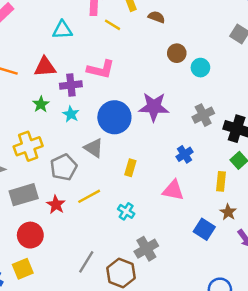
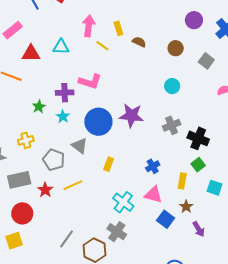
brown circle: (177, 53) -> (176, 48), moved
red triangle: (45, 67) -> (31, 53), moved
yellow cross: (28, 146) -> (26, 140), size x0.7
blue cross: (184, 154) -> (153, 166), moved
gray pentagon: (64, 167) -> (54, 160), turned -30
pink triangle: (173, 190) -> (153, 195), moved
cyan cross: (126, 211) -> (123, 202), moved, size x1.5
gray cross: (146, 249) -> (117, 232), turned -30

